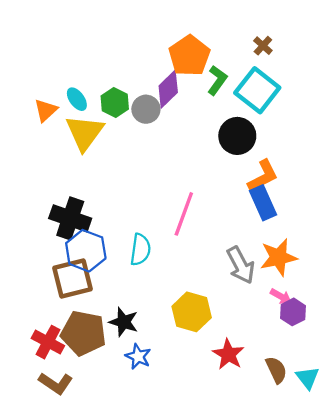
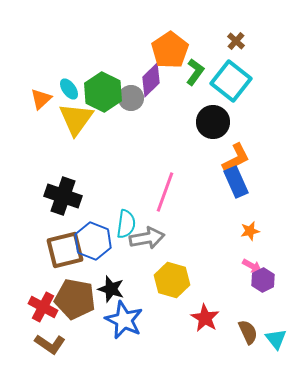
green hexagon: (115, 102) -> (103, 92), size x1.5
blue hexagon: (86, 251) -> (93, 241), moved
orange star: (279, 257) -> (250, 231), size x0.6
gray arrow: (241, 265) -> (147, 238), moved, turned -72
blue star: (138, 357) -> (124, 320), size x1.6

